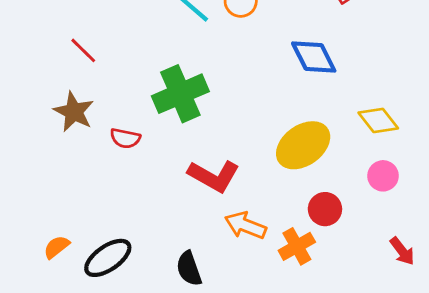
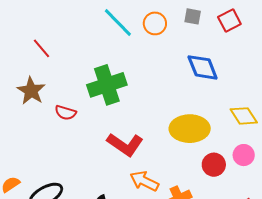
yellow ellipse: (303, 145) -> (190, 129), turned 30
red circle: (325, 209) -> (214, 165), moved

